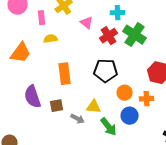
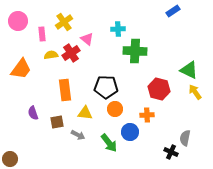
green cross: (135, 35) -> (135, 51), turned -30
red cross: (109, 36) -> (71, 53), moved
orange circle: (125, 93) -> (115, 109), moved
purple semicircle: (33, 97) -> (33, 113), size x0.6
yellow triangle: (94, 107) -> (85, 113), moved

